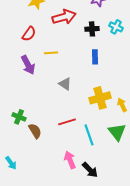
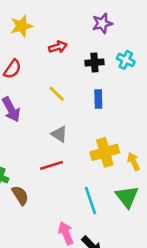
red arrow: (64, 17) -> (58, 47), size x0.6
yellow line: (51, 53) -> (57, 94), moved, turned 48
red line: (67, 122) -> (51, 165), moved

